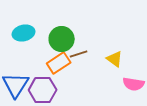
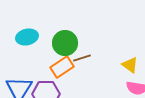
yellow triangle: (115, 59) -> (130, 65), moved

